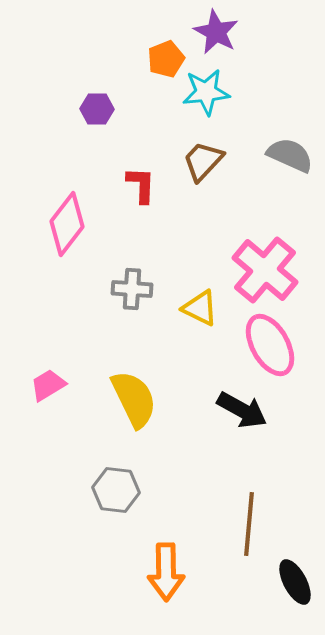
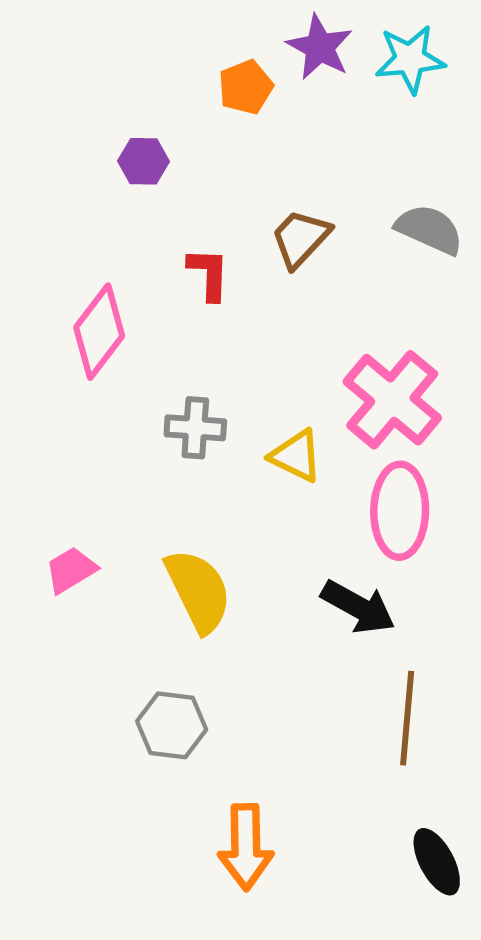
cyan star: (206, 92) -> (410, 59), moved
pink ellipse: (270, 345) -> (400, 511), turned 30
brown line: (249, 524) -> (407, 718), moved

